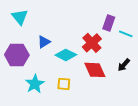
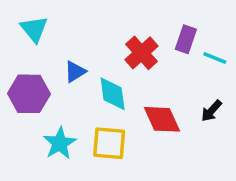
red cross: (92, 43) -> (142, 53), moved
cyan diamond: (66, 55) -> (113, 94), turned 55
yellow square: (64, 84) -> (109, 143), size x1.5

